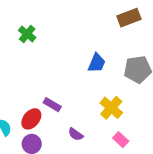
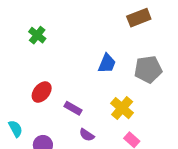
purple rectangle: (52, 105) -> (73, 108), moved
red ellipse: (31, 119) -> (42, 92), moved

